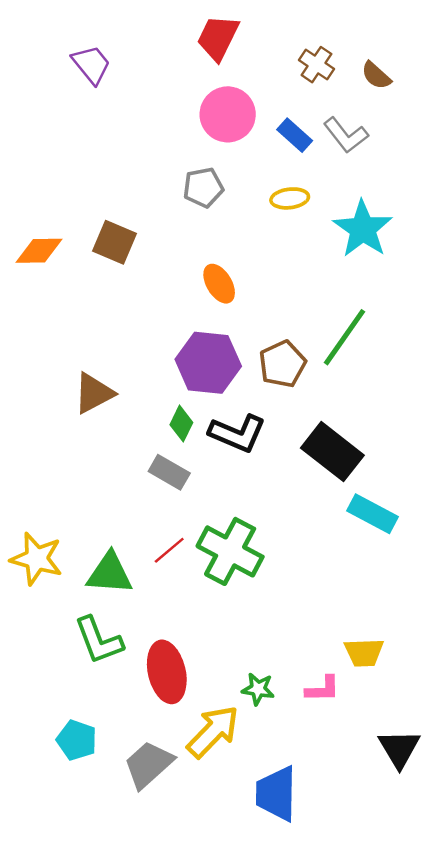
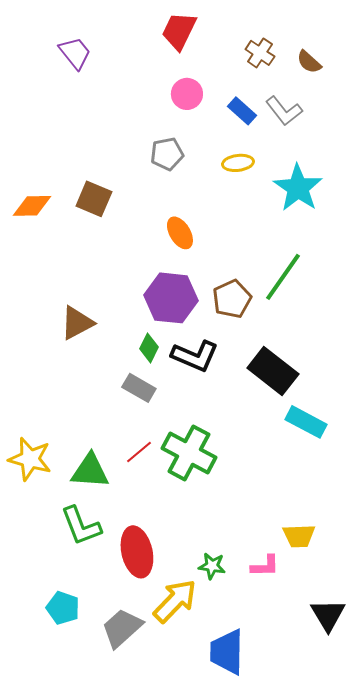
pink circle: (228, 114) -> (187, 94), size x0.7

